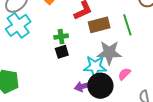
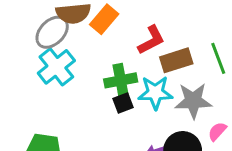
green cross: (61, 37) -> (121, 80), size x1.5
cyan star: (95, 67) -> (155, 93), moved

